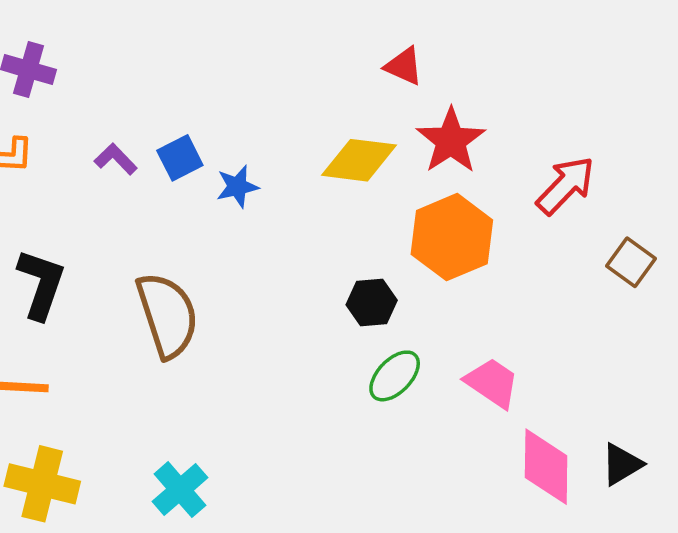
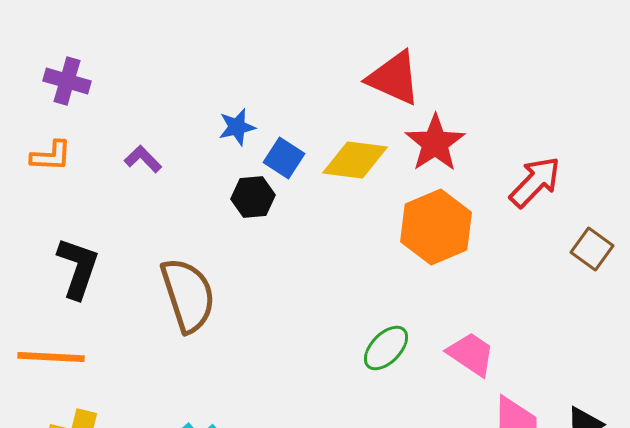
red triangle: (404, 66) -> (394, 78), size x1.6
blue square: (180, 158) -> (284, 158), moved, turned -30
blue star: (237, 187) -> (237, 127), moved
black hexagon: (372, 302) -> (253, 197), moved

